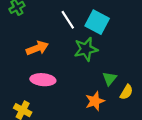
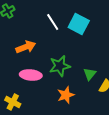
green star: (86, 49) -> (60, 66), moved
orange star: (95, 101) -> (66, 95), moved

